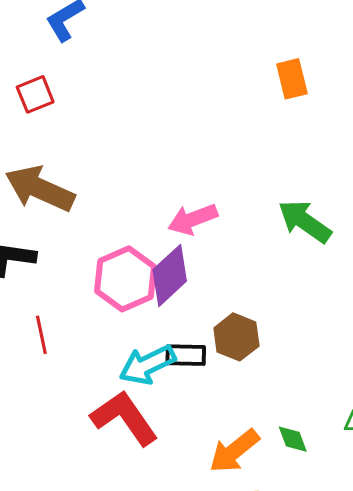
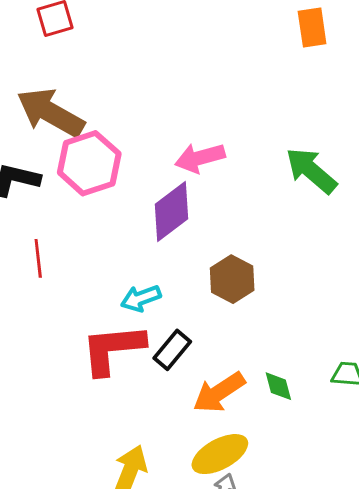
pink hexagon: (125, 279) -> (89, 163), moved
black rectangle: (186, 355) -> (172, 350), moved, turned -57
cyan arrow: (147, 365) -> (141, 298), size x0.7
red L-shape: (124, 418) -> (113, 349), turned -66

